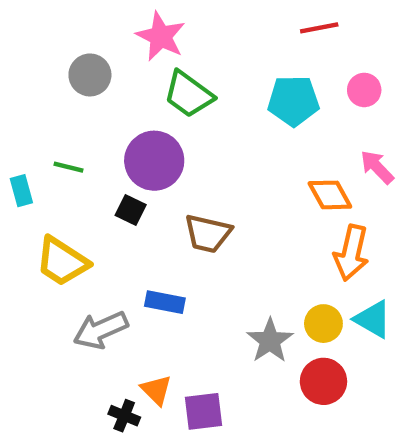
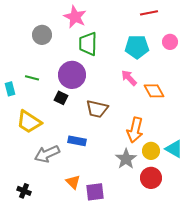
green trapezoid: (189, 94) -> (88, 44), turned 55
pink arrow: (377, 167) -> (129, 78), moved
orange arrow: (351, 253) -> (135, 130), moved
black cross: (124, 416) -> (24, 191), moved

